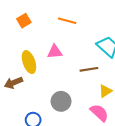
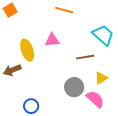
orange square: (24, 21) -> (10, 10), moved
gray circle: (61, 101) -> (74, 87), moved

